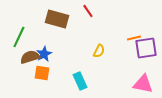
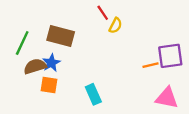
brown rectangle: (57, 19) -> (61, 36), moved
orange line: (134, 38) -> (150, 65), moved
yellow semicircle: (99, 51) -> (115, 26), moved

